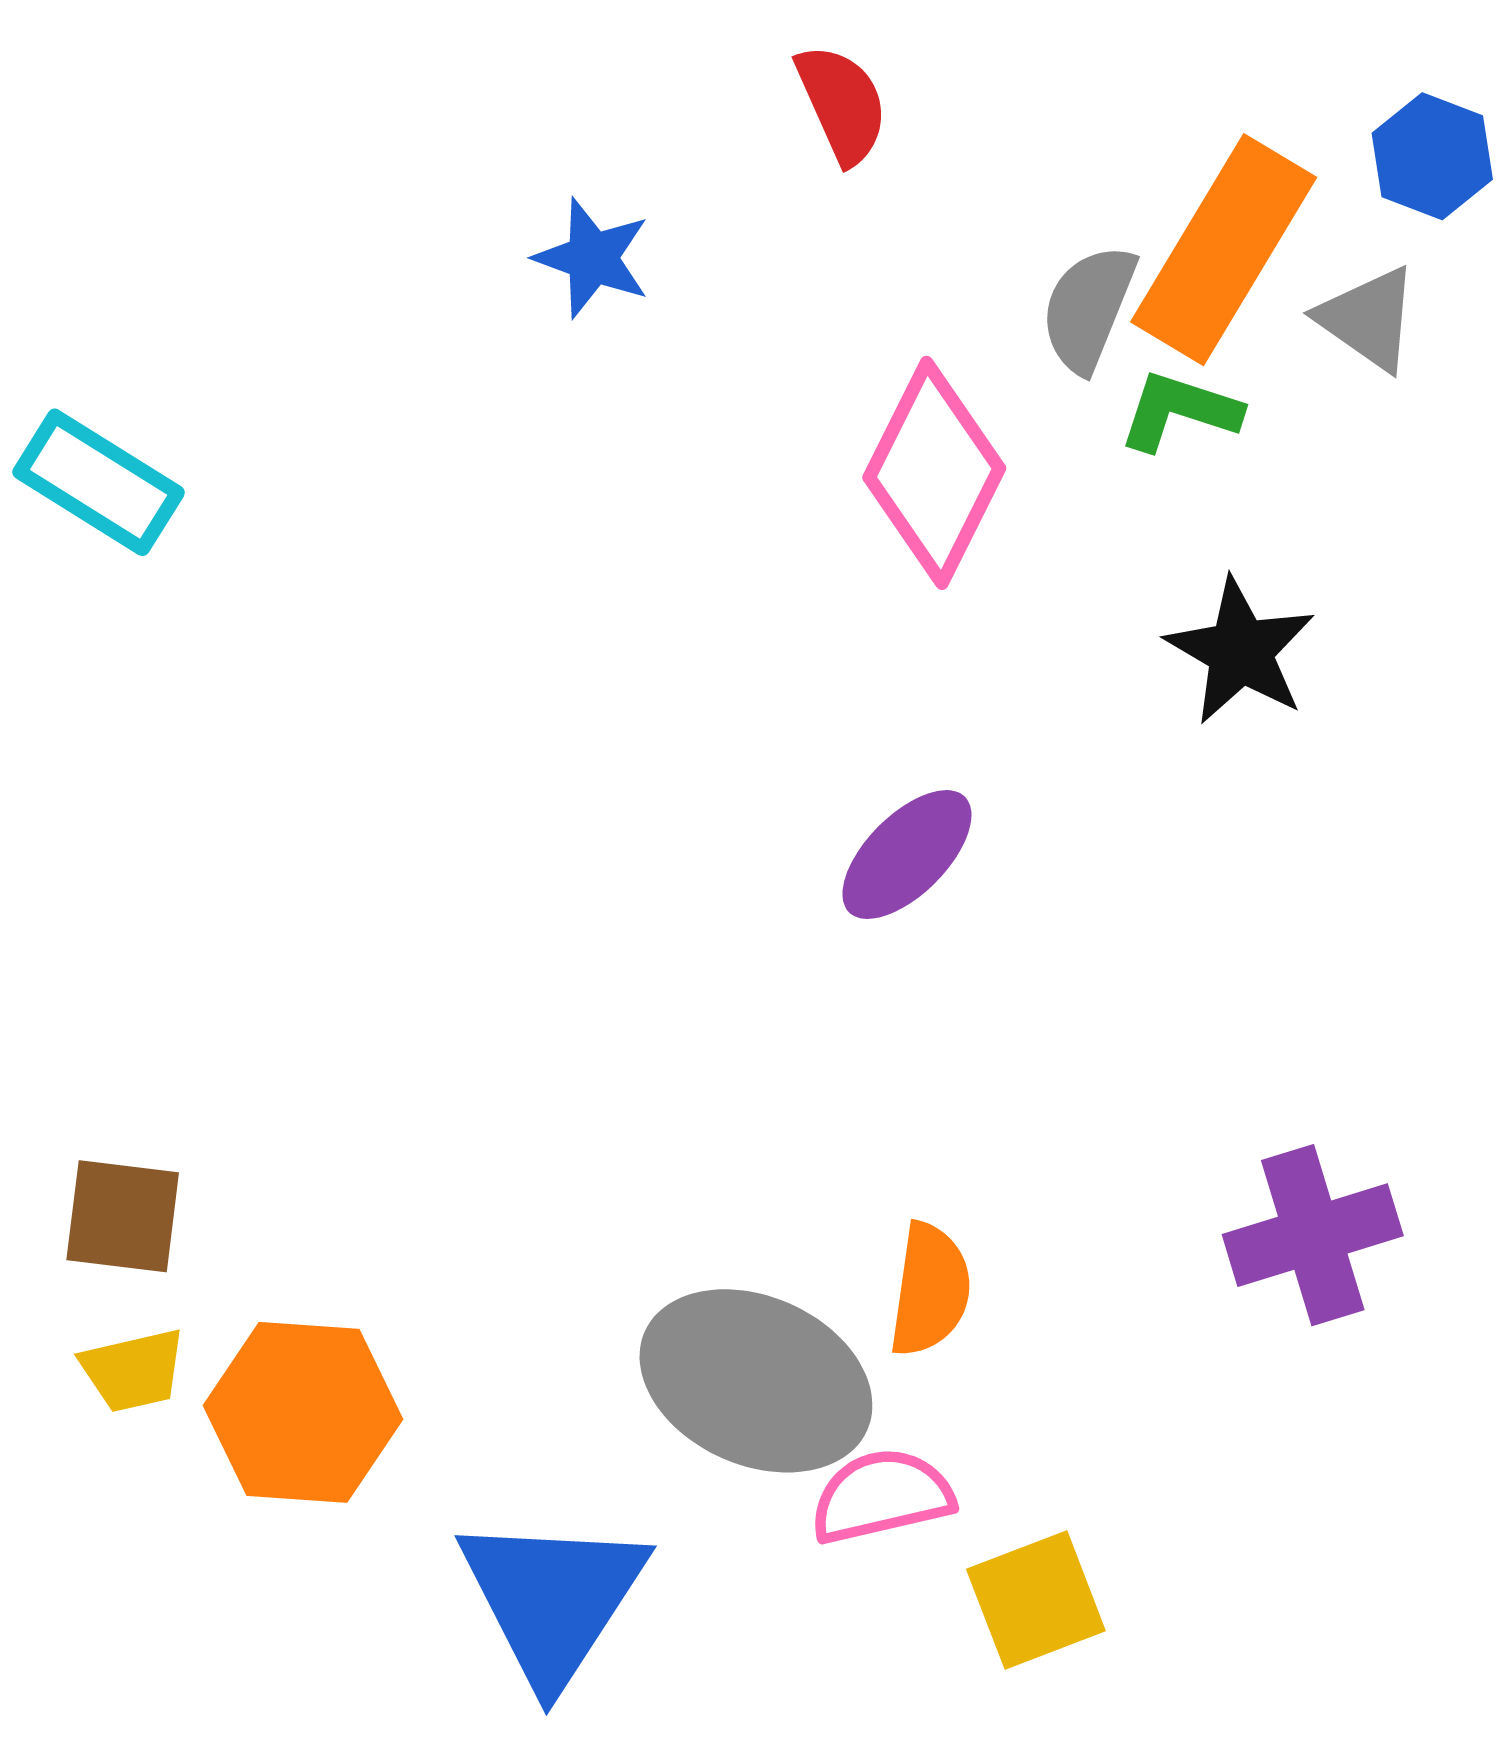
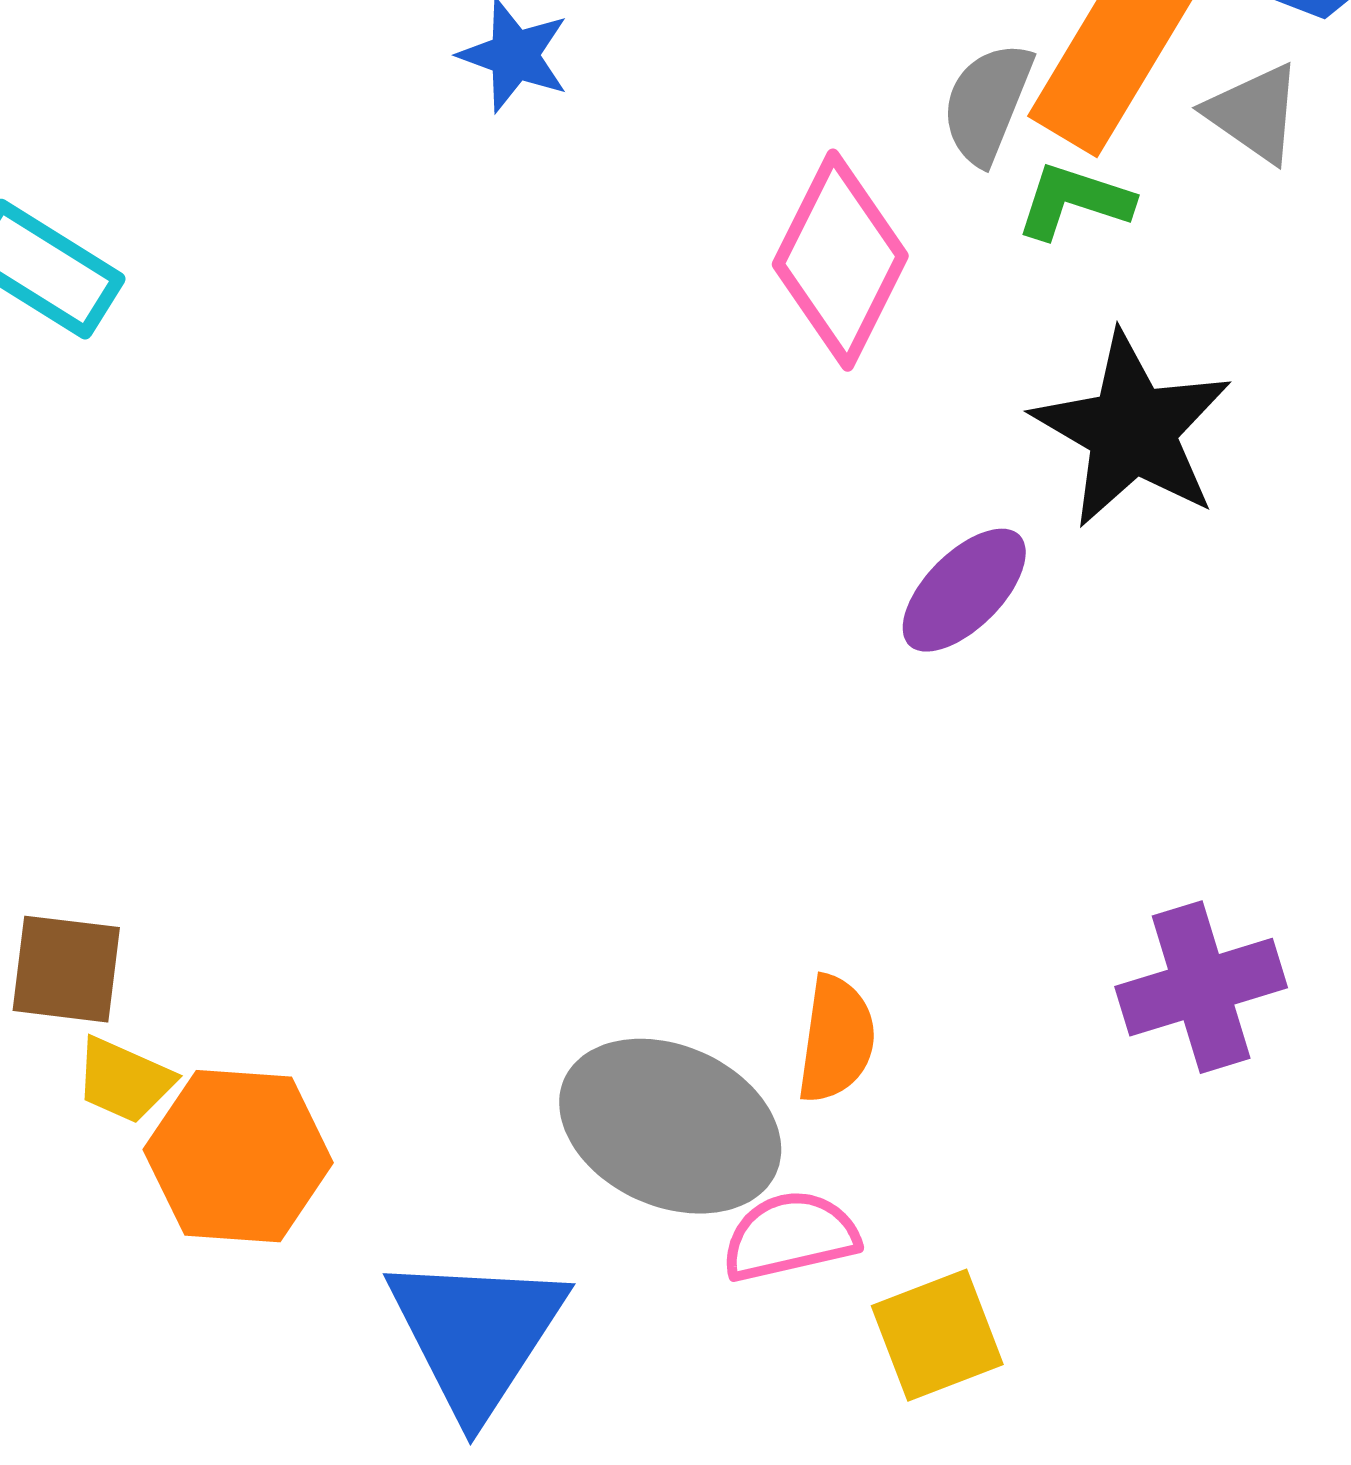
black star: (1240, 651) -> (1132, 430), size x1.4
purple ellipse: (907, 855) -> (964, 590), moved
yellow trapezoid: (133, 1370) -> (124, 1080), moved, turned 37

